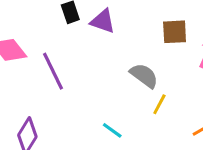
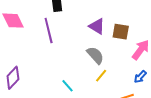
purple triangle: (103, 21) -> (97, 26), moved
purple line: (53, 71) -> (49, 31), moved

